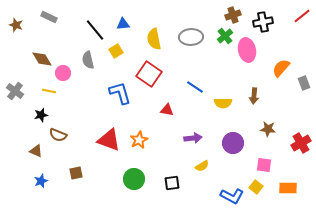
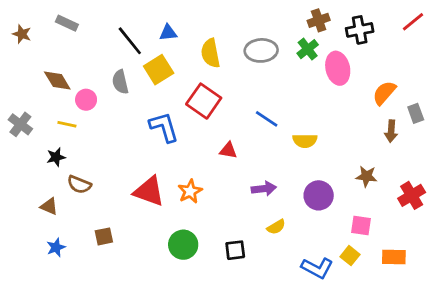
yellow square: (116, 51) -> (159, 70), size x1.5
brown arrow: (254, 96) -> (391, 131), moved

